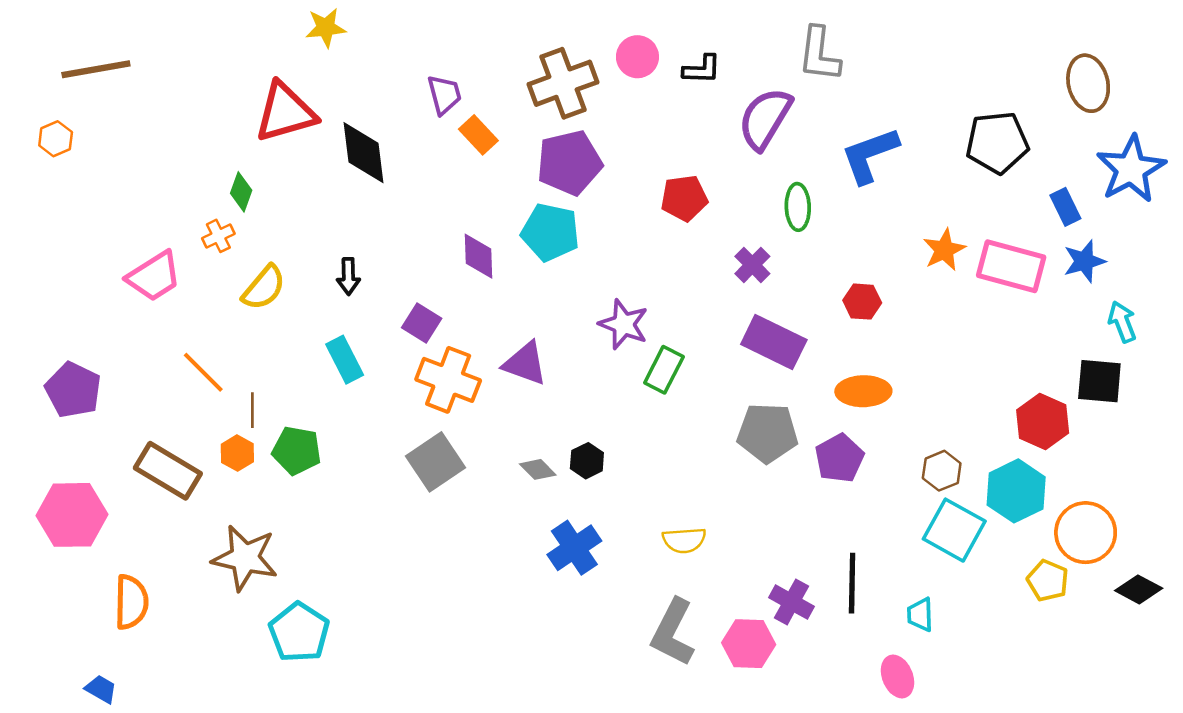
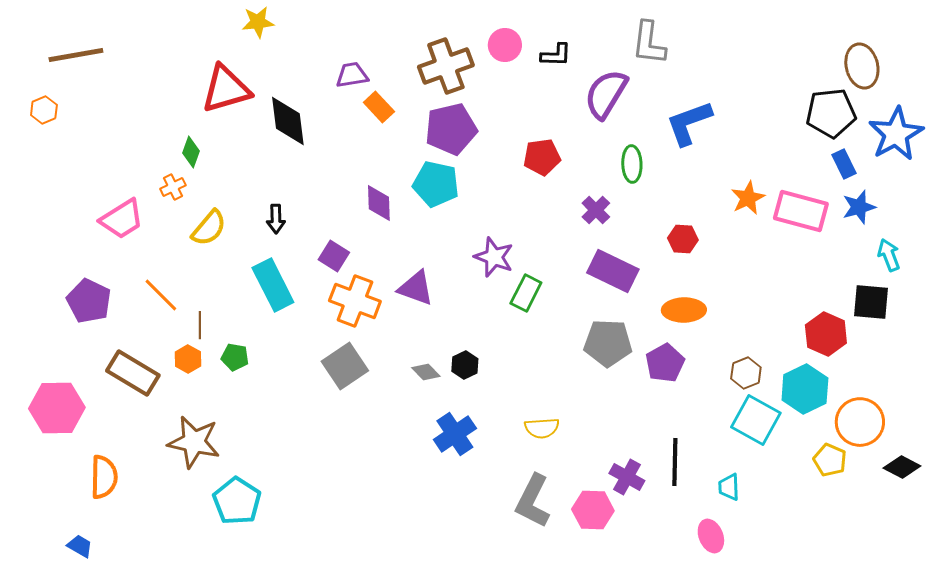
purple trapezoid: (444, 95) -> (352, 75), turned -84
black pentagon: (997, 143) -> (831, 113), moved
cyan rectangle: (345, 360) -> (273, 285), size x1.4
purple pentagon: (73, 390) -> (89, 301), moved
green pentagon: (297, 451) -> (235, 357), size x0.7

